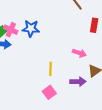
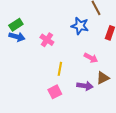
blue star: (31, 28) -> (80, 26), moved
pink cross: (11, 30) -> (47, 40), moved

